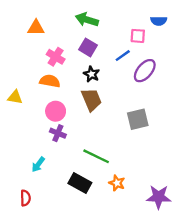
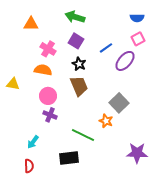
pink square: (138, 36) -> (138, 39), moved, turned -32
gray square: (138, 119) -> (119, 103), turned -30
black rectangle: (80, 183) -> (69, 158), turned -36
orange star: (117, 183) -> (106, 121), moved
purple star: (159, 197) -> (137, 153), moved
red semicircle: (25, 198) -> (29, 166), moved

